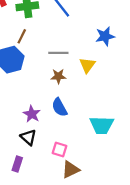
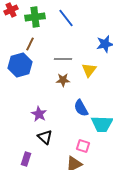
blue semicircle: (59, 107) -> (81, 108), moved
black triangle: (28, 137) -> (45, 137), moved
pink square: (59, 150) -> (83, 146), moved

